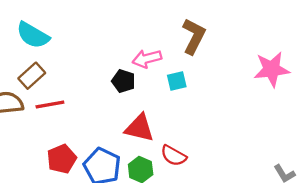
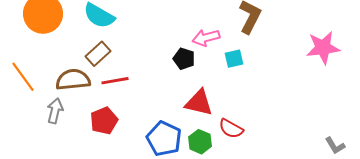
red pentagon: (62, 159) -> (104, 121), moved

